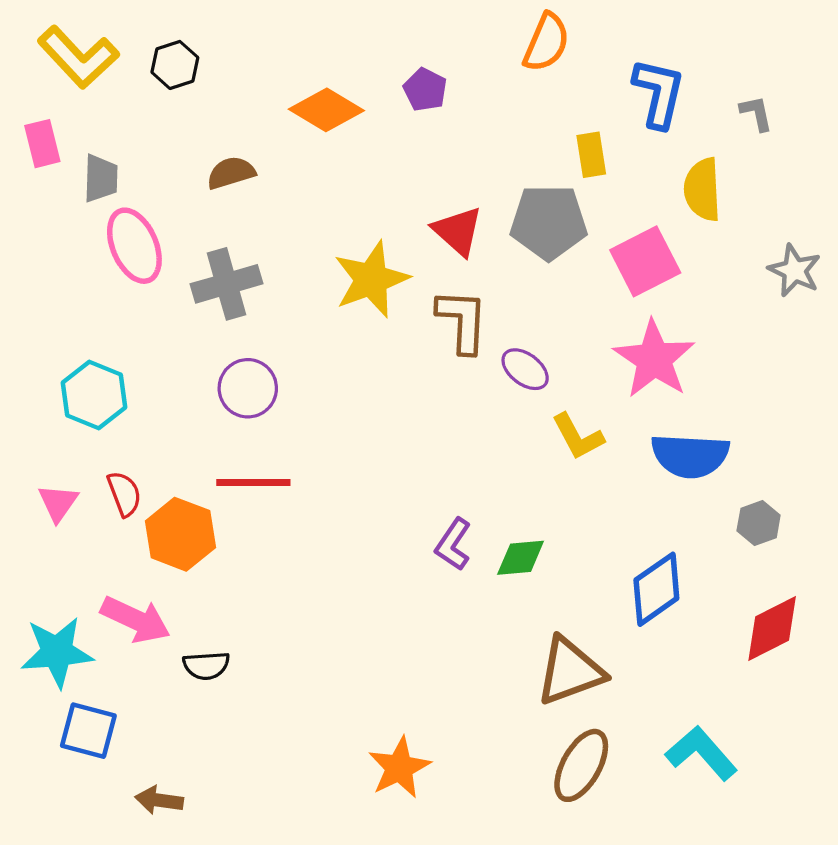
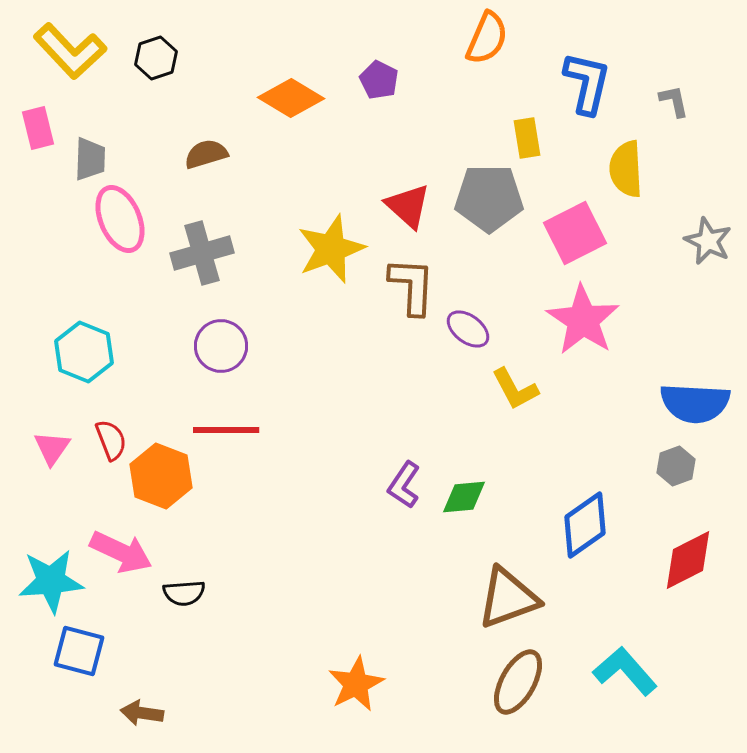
blue semicircle: (690, 456) -> (695, 403), moved

